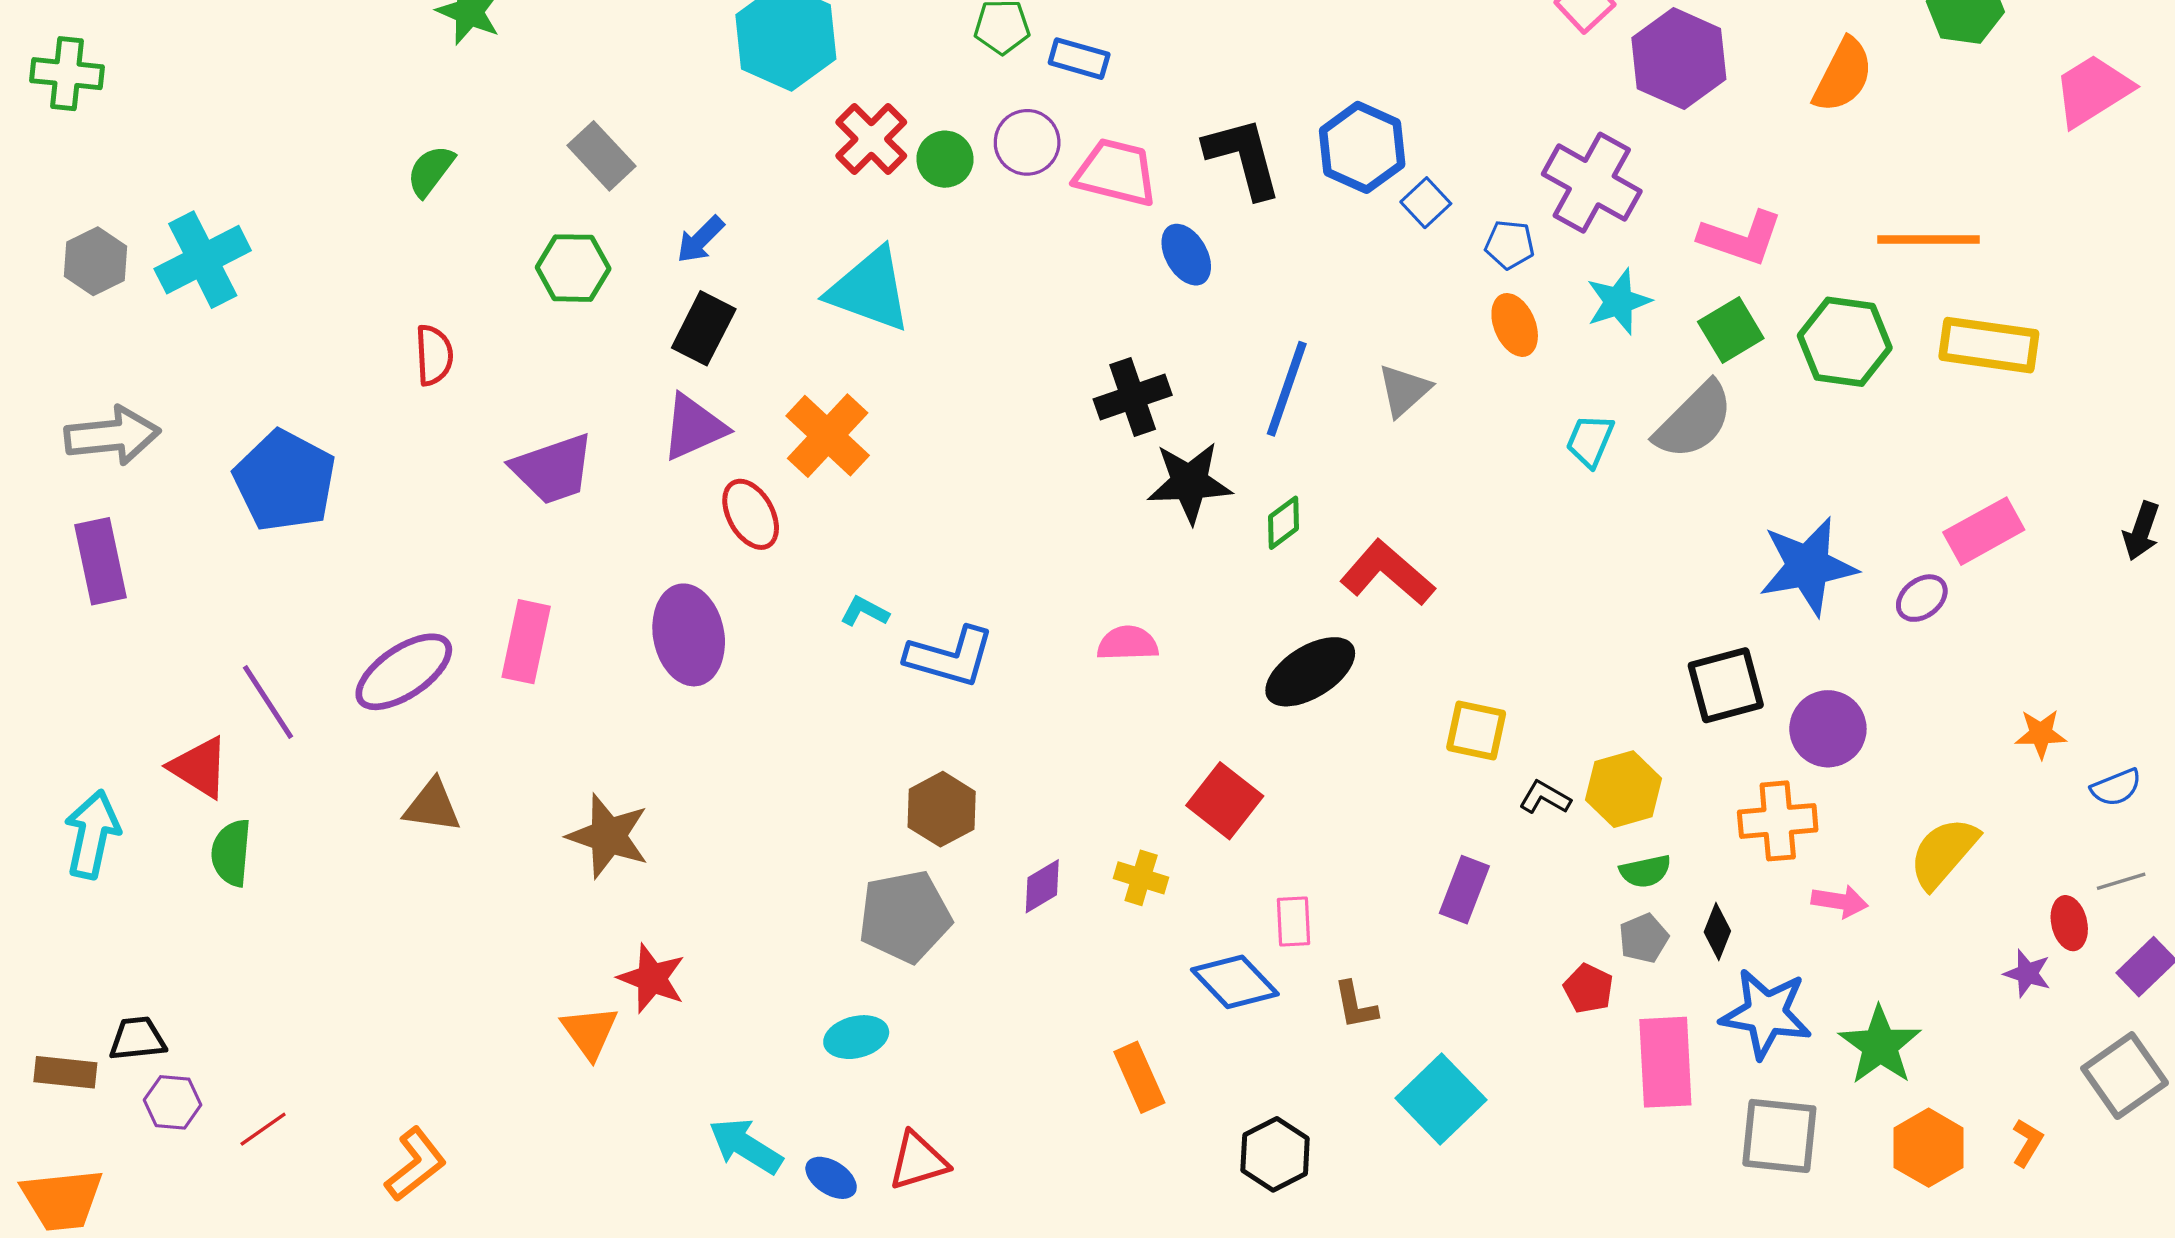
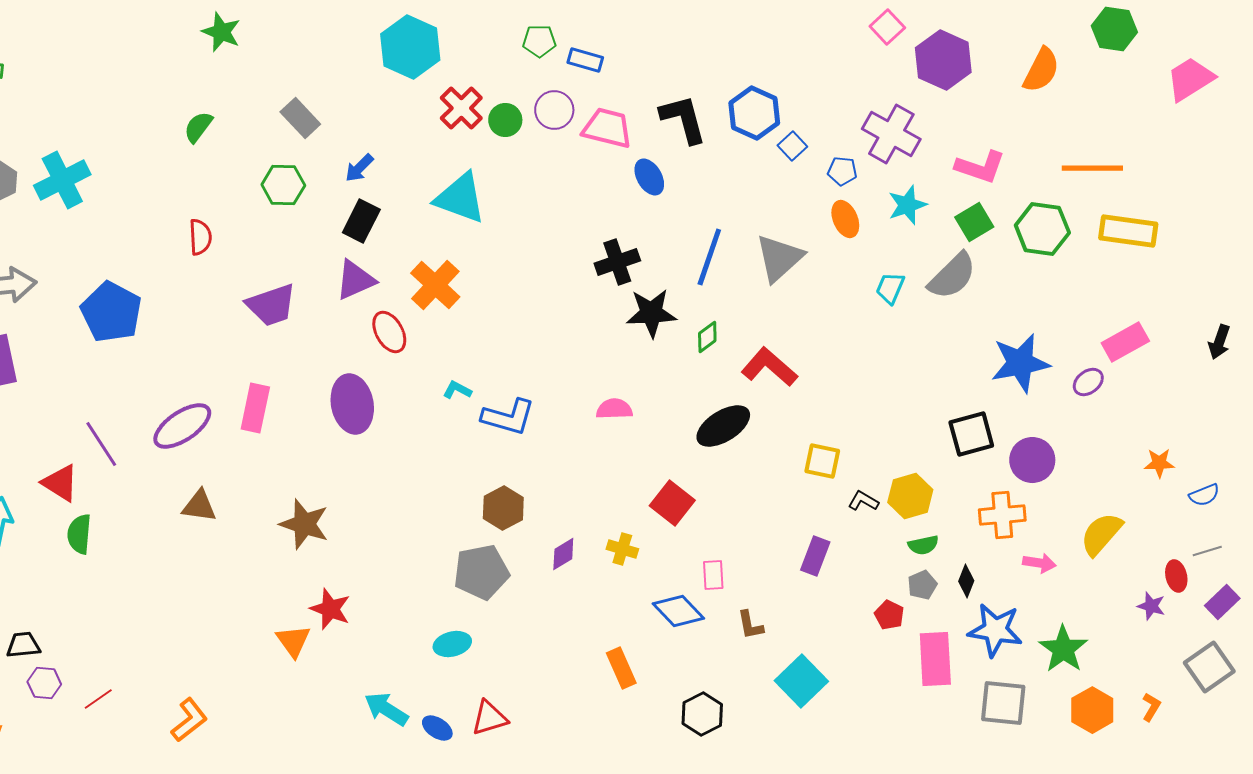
gray triangle: (1404, 390) -> (779, 258), size x1.5

